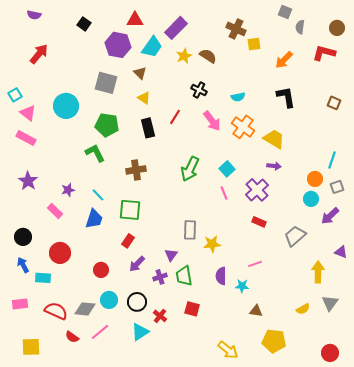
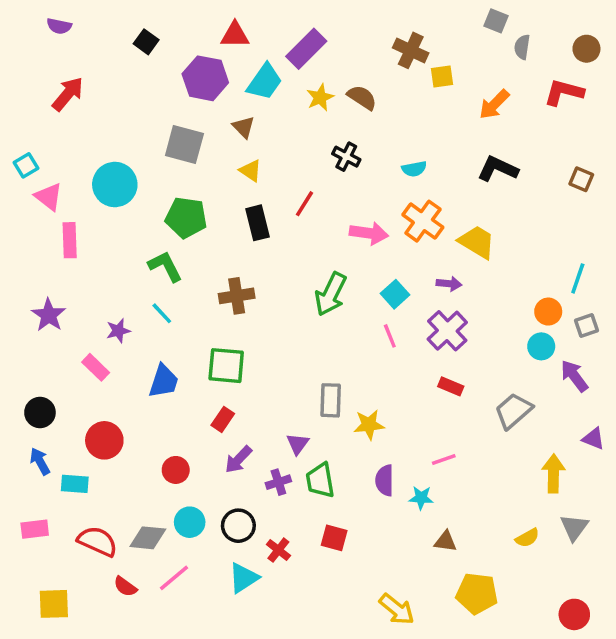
black L-shape: (286, 97) -> (498, 169), turned -55
pink arrow: (212, 121) -> (369, 233), moved, turned -45
pink rectangle: (26, 138) -> (70, 240), moved, turned 60
purple arrow: (274, 166) -> (449, 284), moved
cyan line: (98, 195) -> (162, 313), moved
purple arrow: (330, 216) -> (574, 376), turned 96

